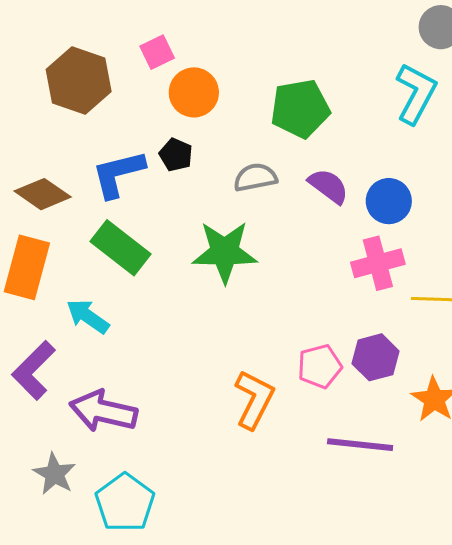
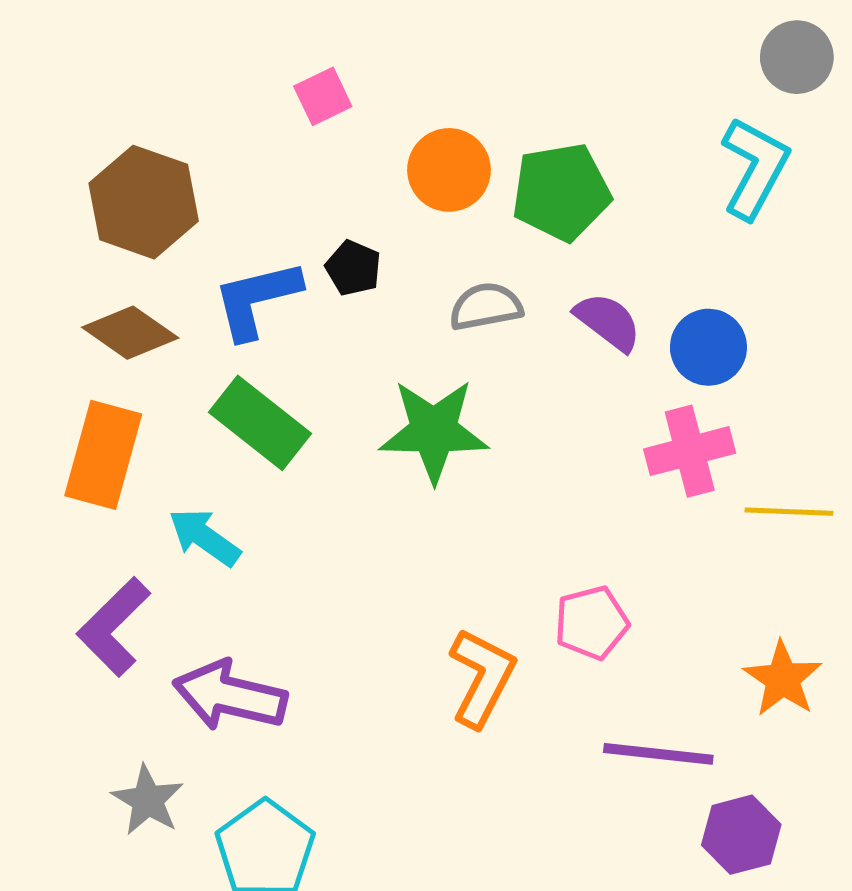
brown hexagon: (79, 80) -> (144, 202), moved
orange circle: (194, 92) -> (449, 170), moved
purple hexagon: (375, 357) -> (741, 835), moved

